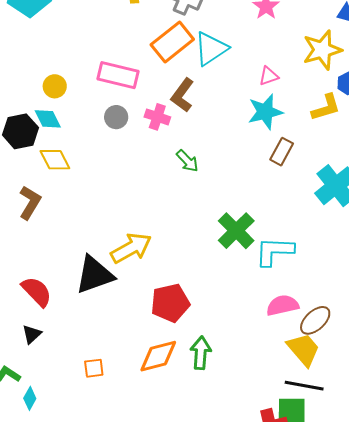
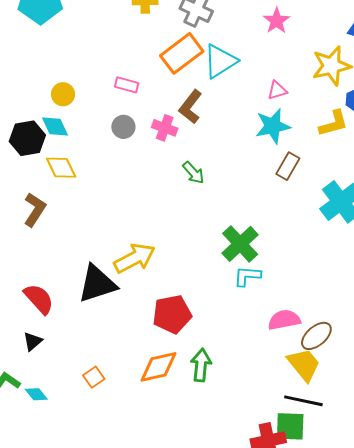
pink rectangle: (118, 75) -> (127, 85), size x0.6
cyan L-shape: (274, 251) -> (247, 276), moved, size x0.7
orange square: (94, 368) -> (94, 377), turned -30
cyan diamond: (30, 398) -> (36, 394), moved, turned -70

